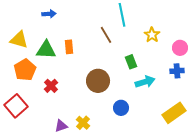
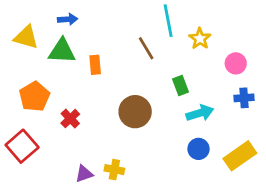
yellow star: (152, 35) -> (200, 39), moved
yellow triangle: (19, 40) -> (26, 37), moved
pink circle: (180, 48) -> (236, 63), moved
green triangle: (46, 50) -> (62, 51), moved
blue circle: (121, 108) -> (198, 149), moved
yellow cross: (83, 123) -> (114, 170), turned -32

